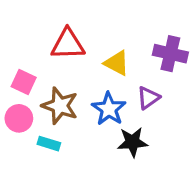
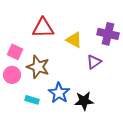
blue star: (109, 109) -> (59, 93), moved
black star: (133, 142) -> (84, 101), moved
cyan rectangle: (49, 144) -> (32, 100), moved

